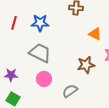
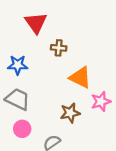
orange triangle: (95, 34) -> (80, 78), size x1.5

